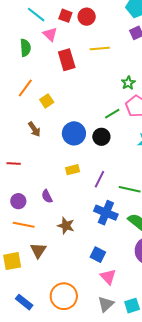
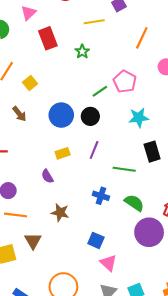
pink triangle: (50, 34) -> (28, 13), turned 35
yellow line: (100, 48) -> (94, 22), moved
green star: (128, 83) -> (82, 52), moved
purple line: (100, 179) -> (94, 150), moved
purple semicircle: (47, 196) -> (47, 176), moved
blue cross: (106, 213) -> (101, 196), size x0.7

